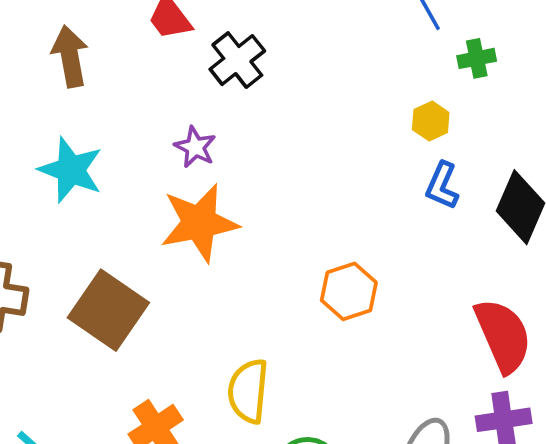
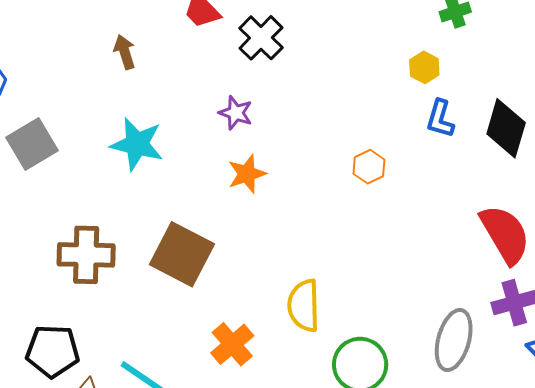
brown arrow: (70, 56) -> (125, 52), size x0.7
orange star: (199, 223) -> (247, 174), size x0.6
orange hexagon: (349, 291) -> (369, 167), moved, size x0.7

